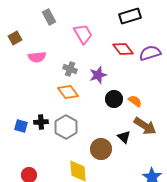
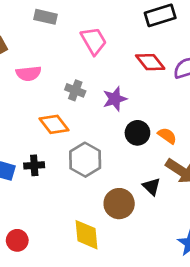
gray rectangle: (49, 17) -> (46, 17), turned -49
orange diamond: (68, 92) -> (54, 124), moved
gray hexagon: (66, 127) -> (85, 160), moved

